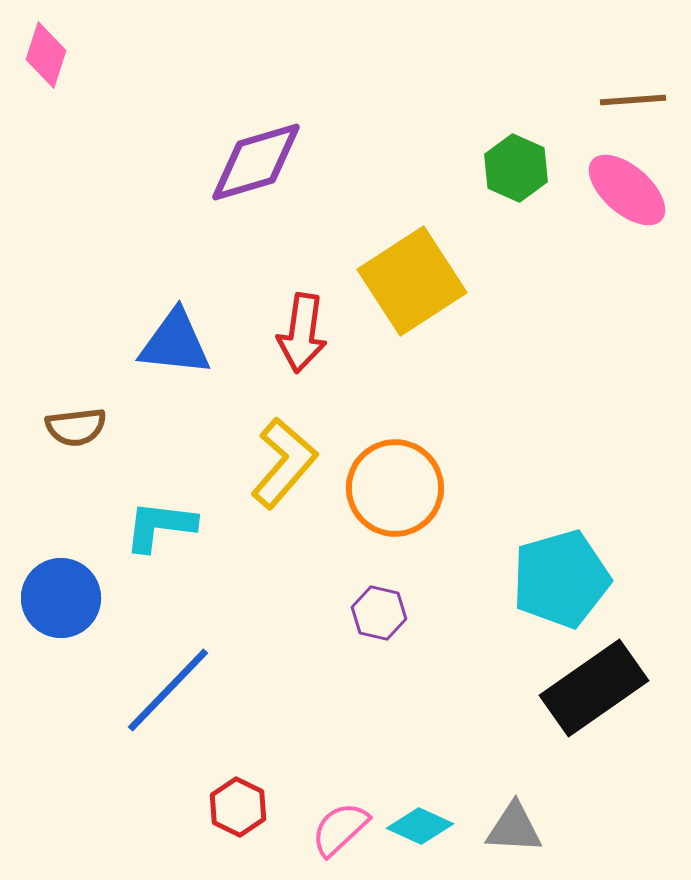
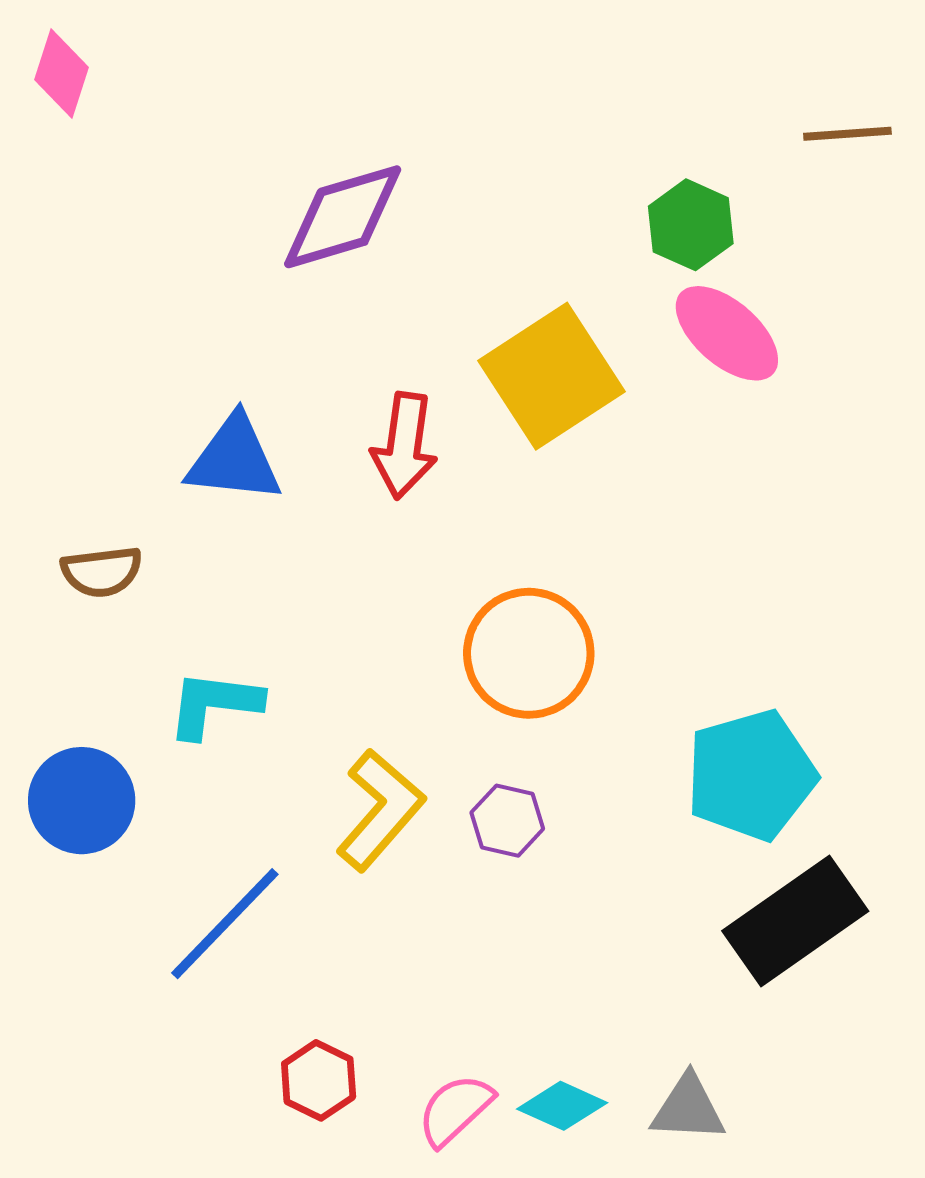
pink ellipse: (627, 190) -> (727, 333), moved
yellow L-shape: (284, 463) -> (380, 810), moved

